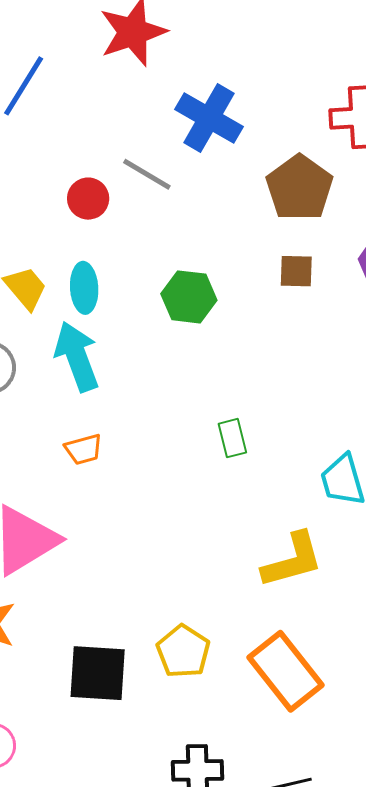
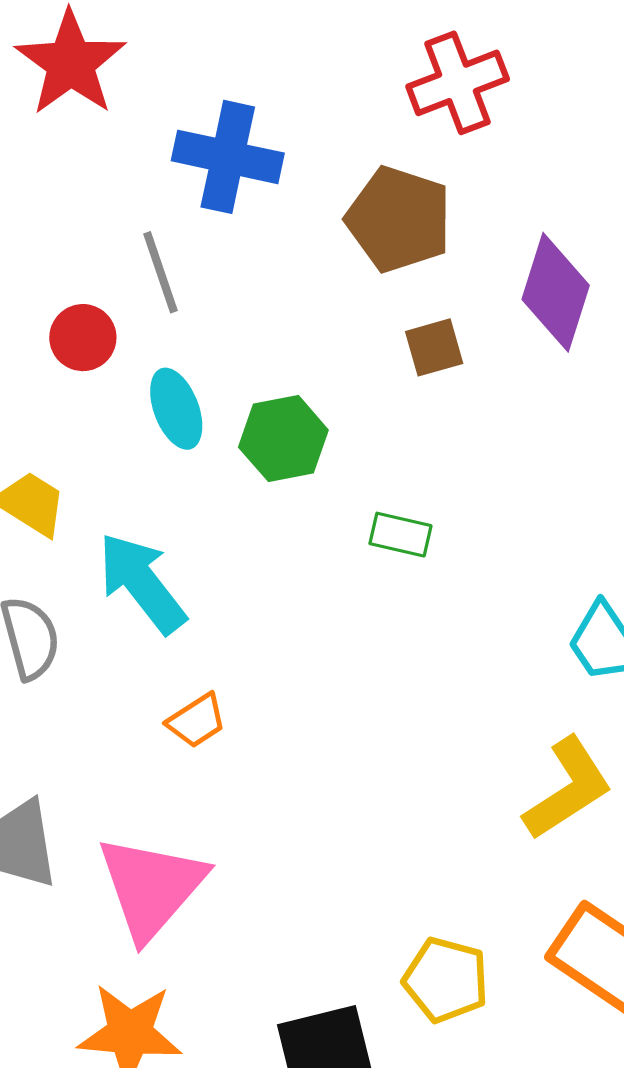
gray line: (147, 174) -> (160, 272), turned 58
cyan ellipse: (84, 288) -> (176, 409), moved
green rectangle: (232, 438) -> (400, 535), moved, turned -45

